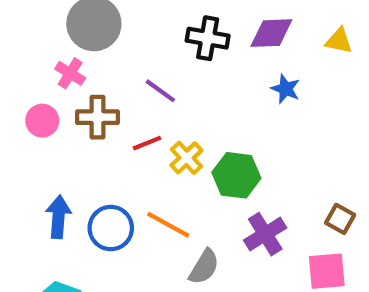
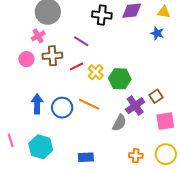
pink cross: (70, 73) -> (38, 36), turned 32
blue star: (285, 89) -> (157, 33), moved
brown square: (340, 219) -> (156, 96), moved, turned 32
gray semicircle: (204, 267) -> (119, 123), moved

